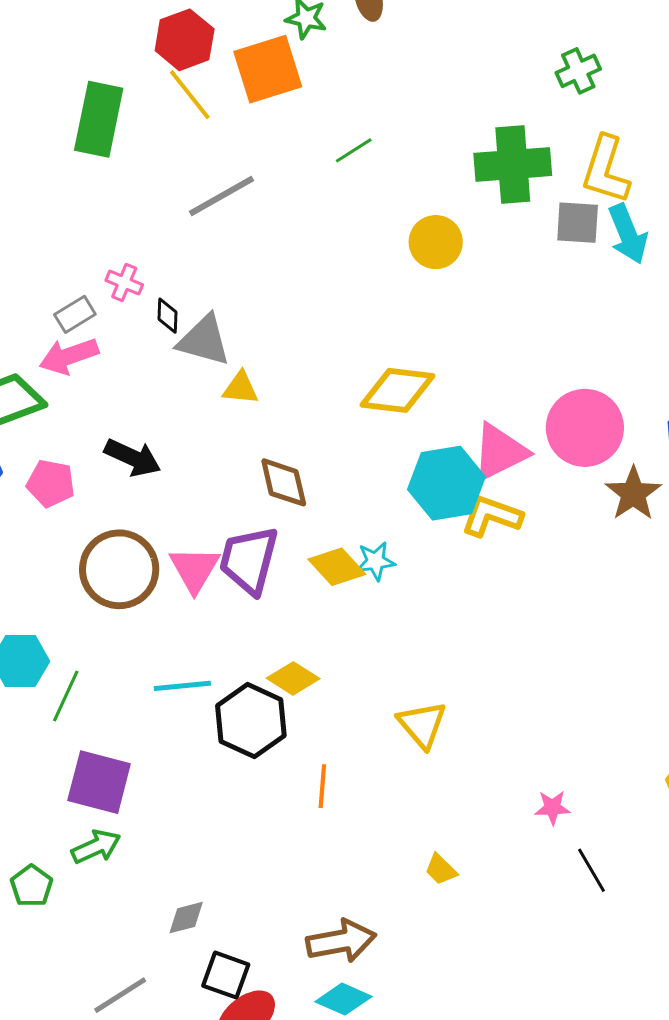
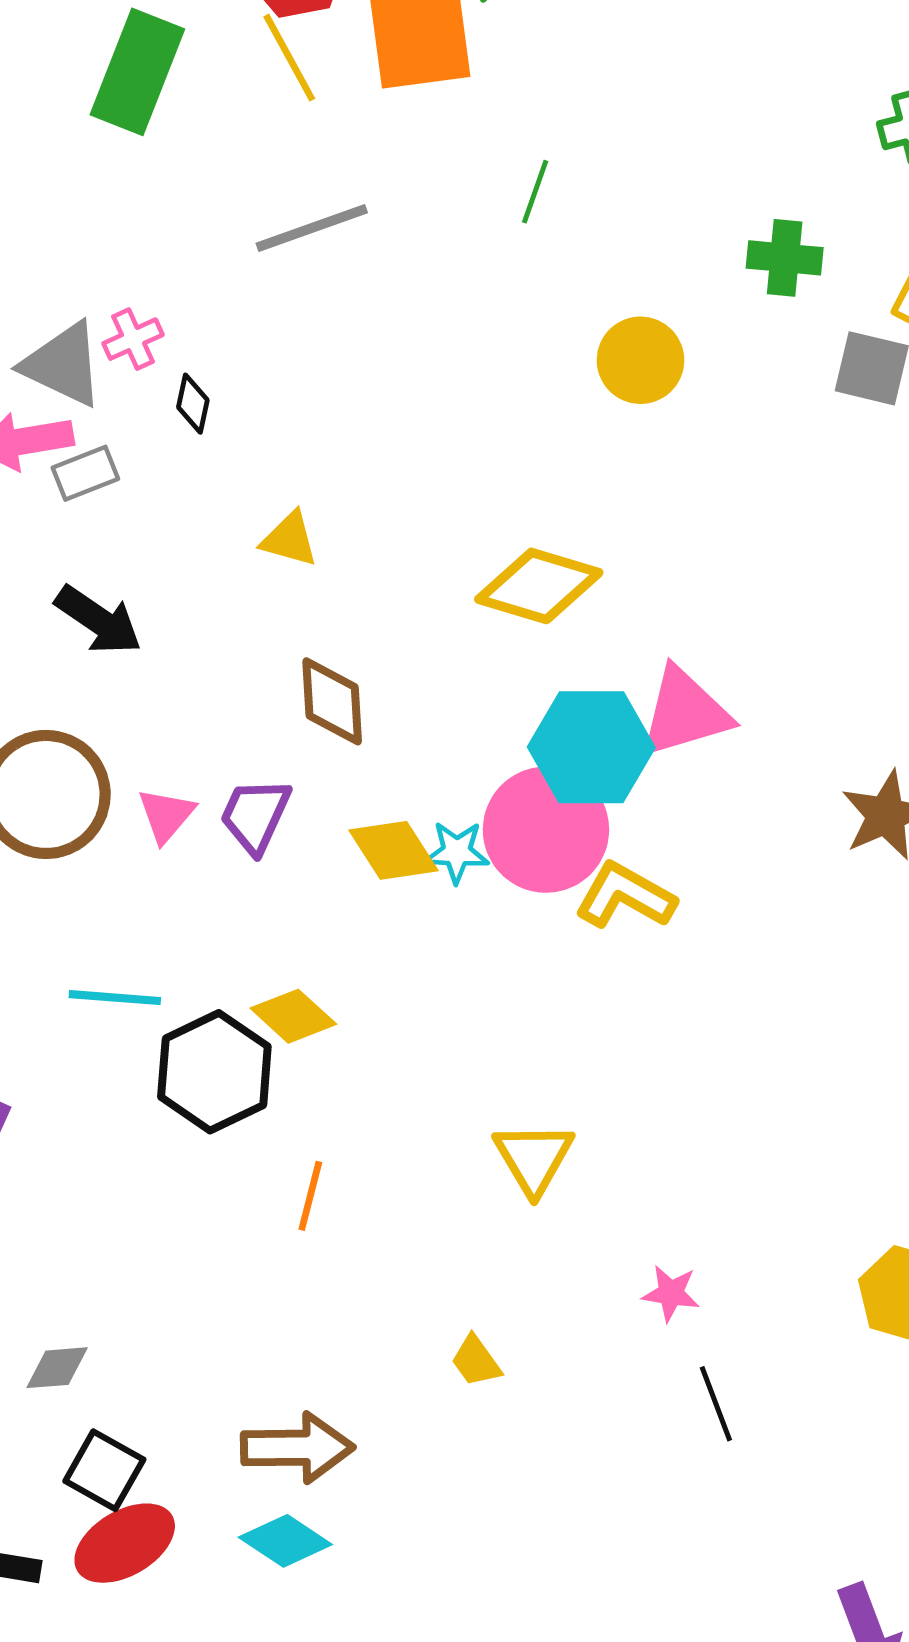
green line: (354, 150) -> (535, 192), turned -48
green cross: (513, 164) -> (785, 258), size x0.6
pink cross: (124, 283) -> (133, 339), turned 33
gray rectangle: (75, 314) -> (85, 473), moved
gray triangle: (204, 340) -> (63, 364), moved
pink circle: (585, 428) -> (546, 830), moved
yellow L-shape: (492, 516) -> (625, 896), moved
purple trapezoid: (249, 560) -> (255, 815), size x0.7
pink triangle: (194, 569) -> (166, 815), size x0.7
yellow triangle: (422, 724) -> (534, 1158), moved

